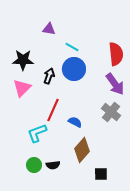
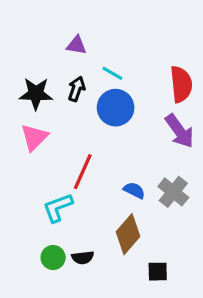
black arrow: (49, 76) -> (77, 89), moved
gray cross: (111, 112) -> (173, 192), moved
blue semicircle: (75, 122) -> (134, 190), moved

